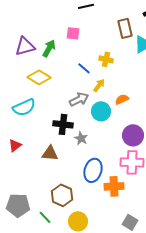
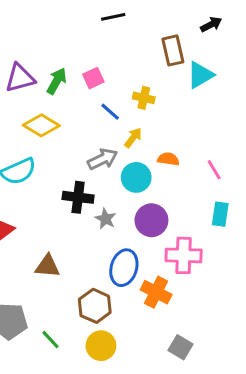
pink square: (73, 33) -> (93, 78), moved, turned -32
orange semicircle: (122, 99) -> (168, 159), turned 32
purple circle: (133, 135) -> (151, 220), moved
brown triangle: (50, 153) -> (47, 266), moved
orange cross: (114, 186) -> (156, 292), turned 30
brown hexagon: (62, 195) -> (95, 306), moved

